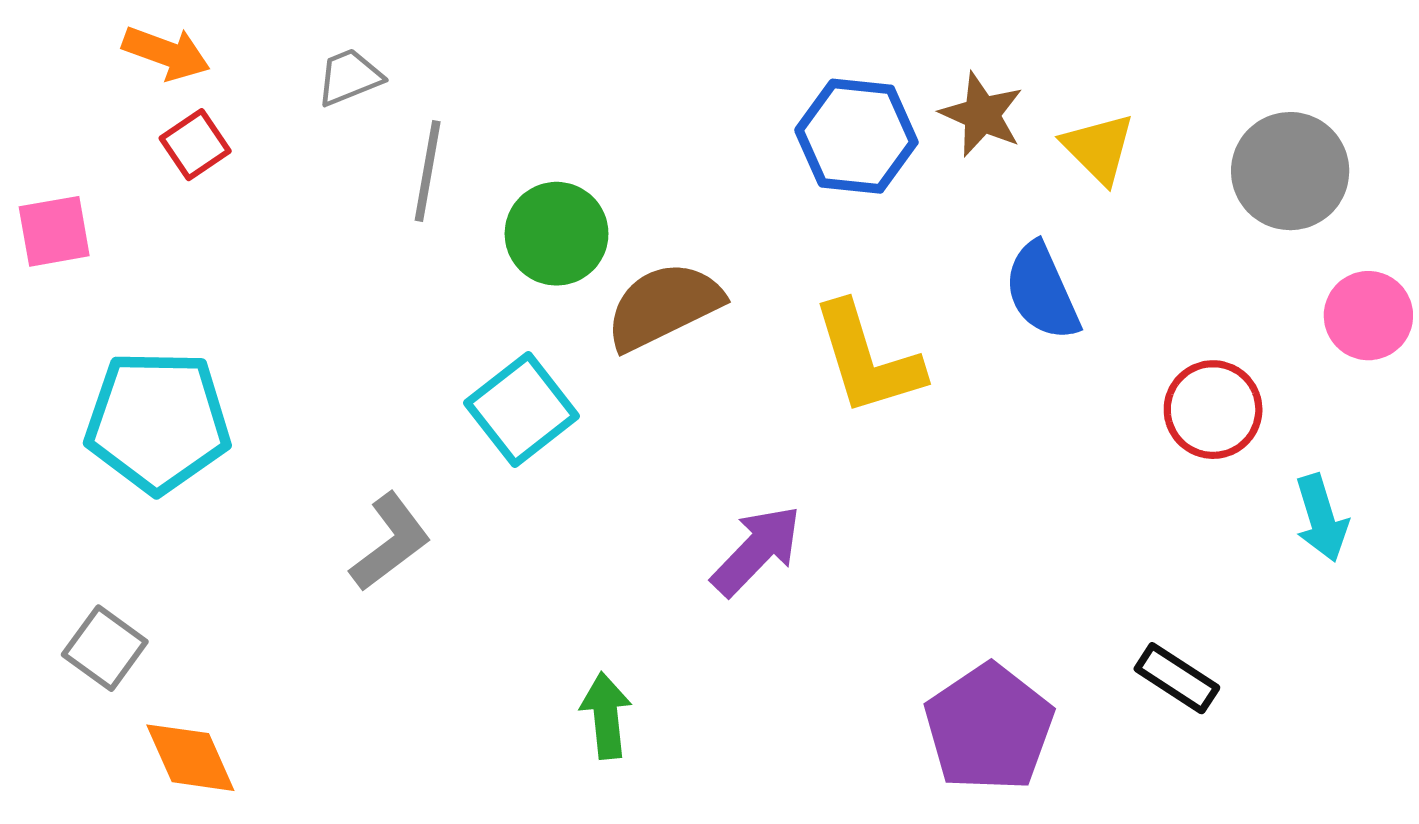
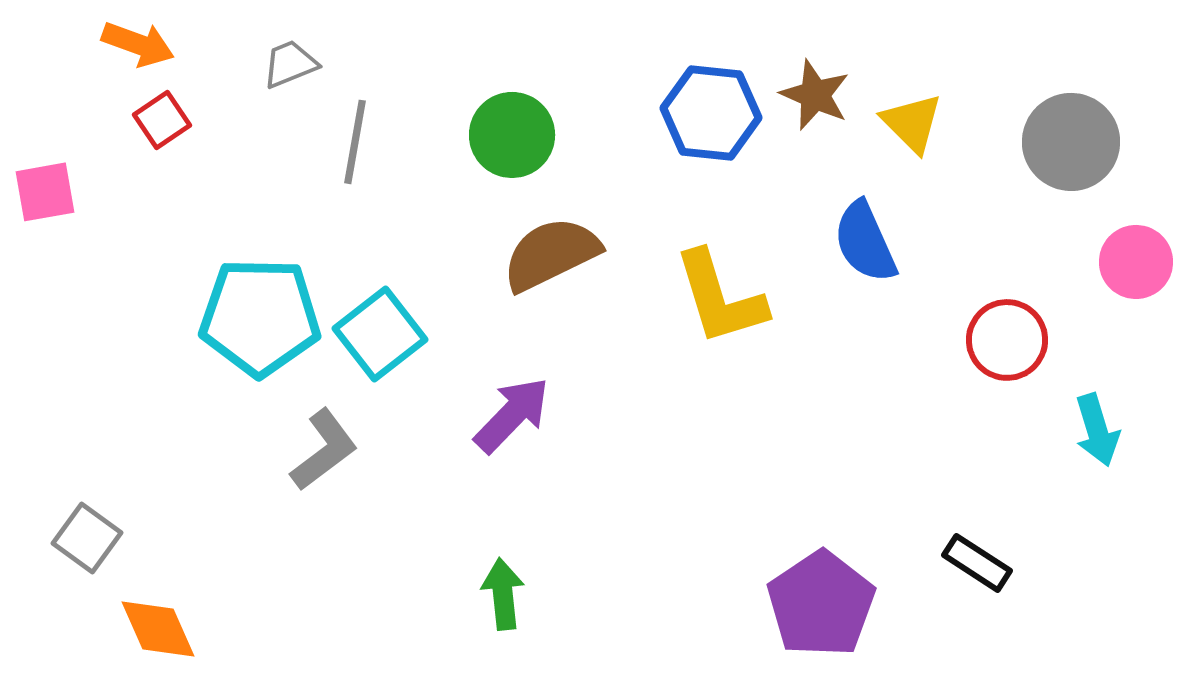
green circle: (557, 234) -> (512, 135), moved
cyan square: (522, 410) -> (380, 334), moved
cyan pentagon: (158, 422) -> (260, 317), moved
purple arrow: (756, 551) -> (512, 415), moved

